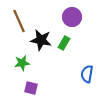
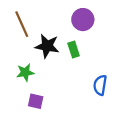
green rectangle: (64, 43) -> (74, 49), turned -48

